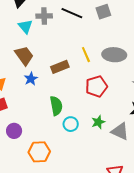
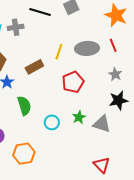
gray cross: (44, 16) -> (16, 27), moved
yellow line: (86, 55) -> (59, 52), turned 49
green semicircle: (56, 106) -> (24, 106), moved

